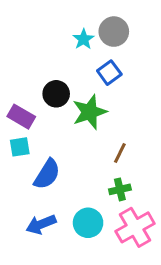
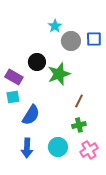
gray circle: (114, 32) -> (71, 41), moved
blue square: (109, 73) -> (94, 39), moved, turned 35
blue arrow: (41, 224) -> (27, 148), turned -66
pink cross: (135, 227) -> (89, 150), size x0.7

